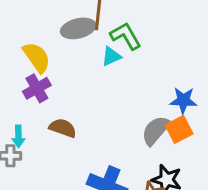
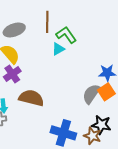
gray ellipse: (78, 28) -> (14, 30), moved
brown semicircle: (63, 128) -> (31, 98), size x1.4

